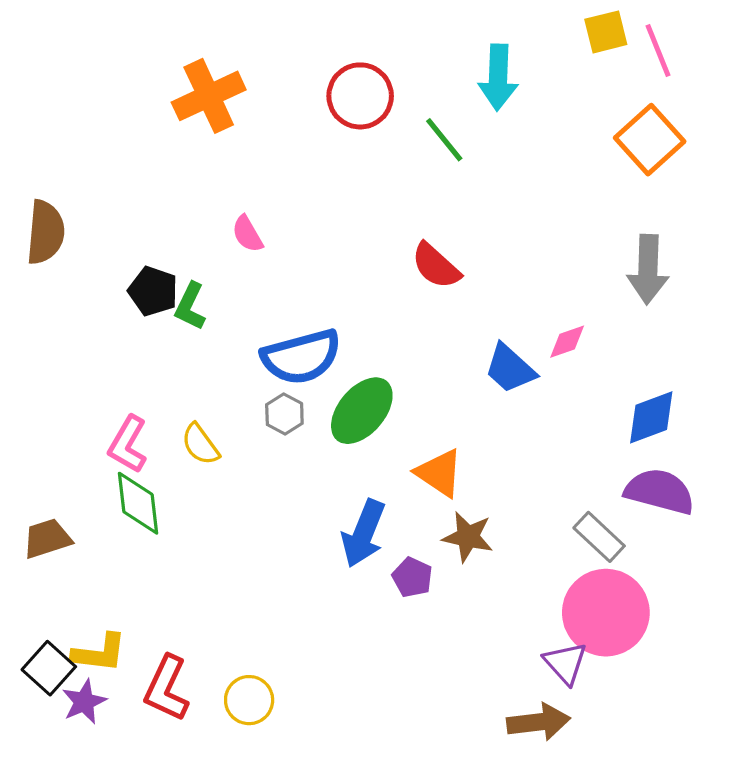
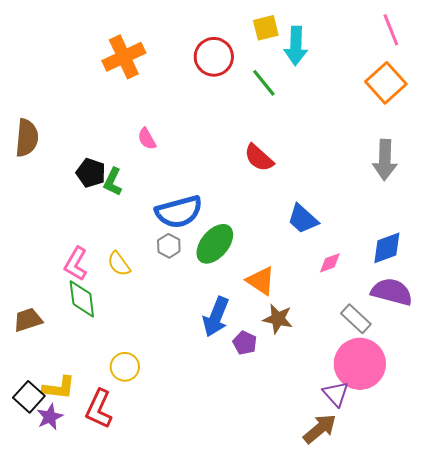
yellow square: (606, 32) -> (266, 28), moved
pink diamond: (567, 342) -> (330, 263), moved
yellow circle: (249, 700) -> (125, 367), moved
brown arrow: (539, 722) -> (320, 429), turned -33

